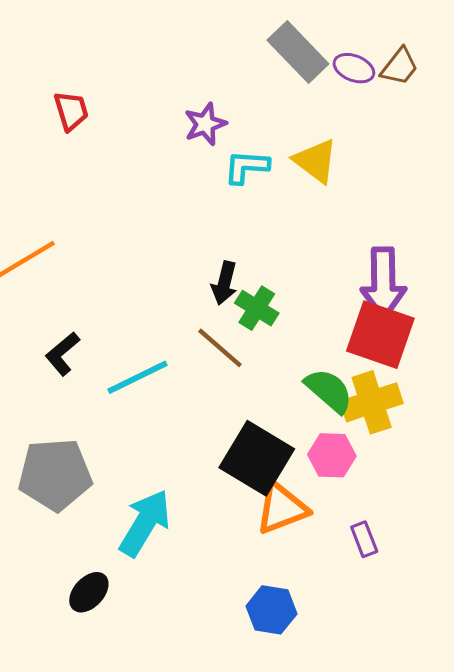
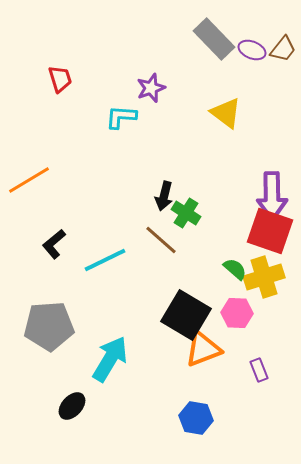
cyan L-shape: (246, 167) -> (121, 117), moved
green semicircle: (329, 391) -> (235, 269), size x0.7

